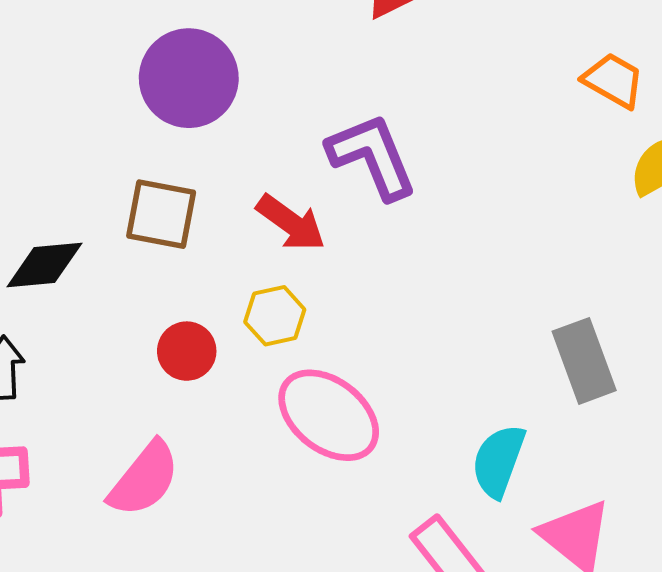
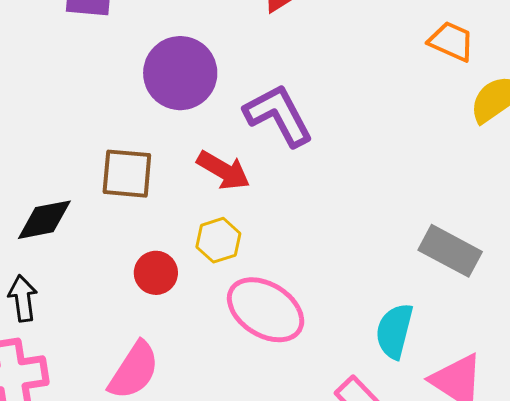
purple circle: (189, 78) -> (180, 73), moved
gray rectangle: (584, 361) -> (450, 251), turned -36

